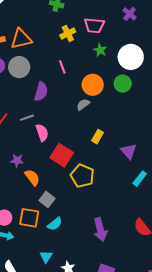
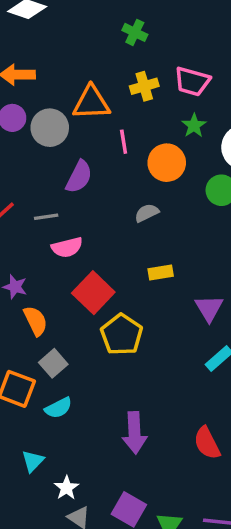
orange triangle: (21, 39) -> (91, 103), moved
orange circle: (93, 85) -> (167, 163), moved
pink semicircle: (42, 133) -> (67, 247), turned 84
yellow rectangle: (97, 137) -> (161, 273), turned 40

